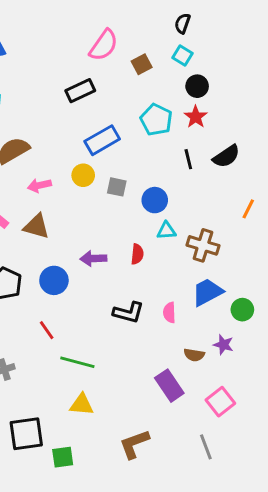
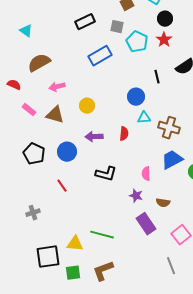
black line: (188, 159) -> (157, 77), moved
yellow circle: (83, 175) -> (87, 106), moved
gray square: (117, 187) -> (117, 27), moved
black L-shape: (128, 313) -> (106, 174), moved
purple star: (223, 345) -> (136, 196), moved
green line: (77, 362) -> (102, 235), moved
yellow triangle: (82, 405) -> (75, 244), moved
brown L-shape: (134, 444) -> (103, 271), moved

